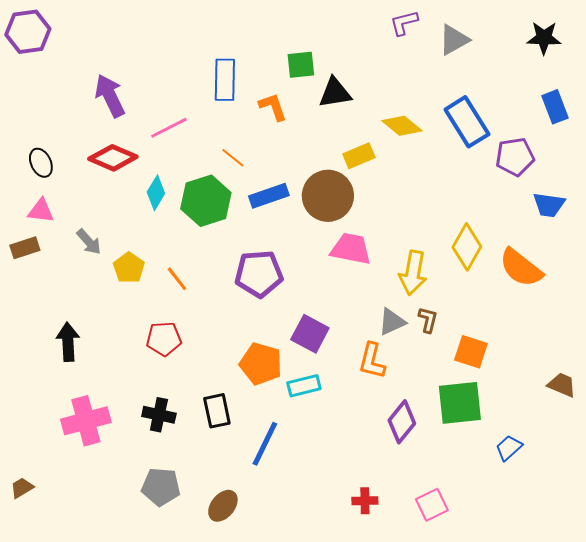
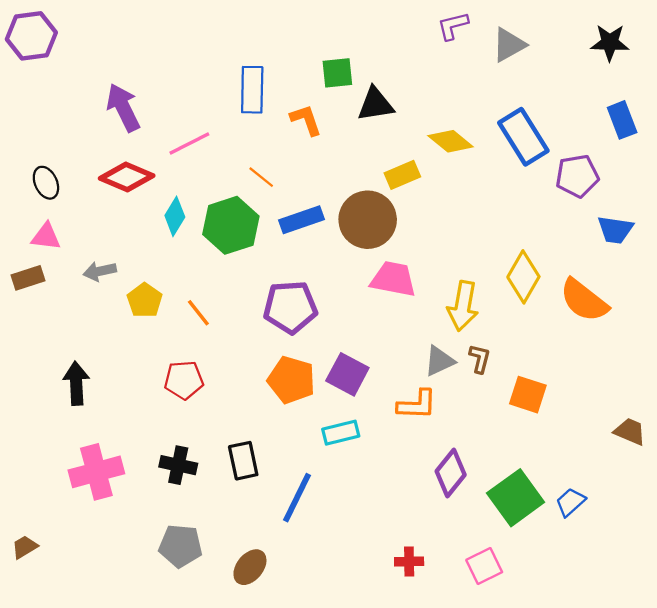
gray arrow: (89, 242) -> (100, 271), turned 120
orange L-shape: (372, 361) -> (417, 405), turned -102
orange pentagon: (261, 364) -> (291, 380), moved
green square: (460, 403) -> (516, 498), moved, turned -30

